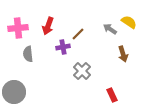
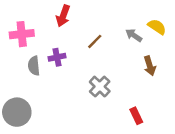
red arrow: (48, 26) -> (63, 16), moved
purple cross: (63, 47) -> (57, 57), moved

